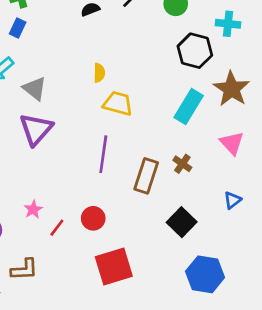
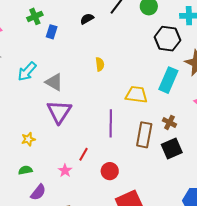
blue rectangle: (18, 28) -> (52, 32), moved
yellow trapezoid: (118, 103) -> (136, 95), moved
black square: (182, 222) -> (172, 148), moved, turned 30
red line: (57, 228) -> (84, 154), moved

